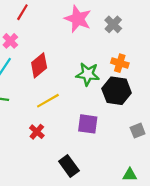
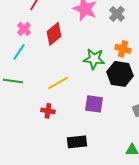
red diamond: (39, 65) -> (54, 34), moved
red cross: (37, 132) -> (48, 111), turned -32
black rectangle: (69, 166) -> (77, 142), turned -60

